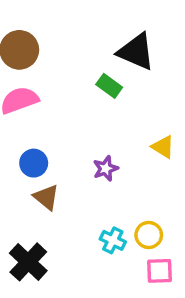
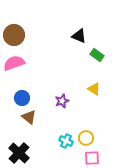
black triangle: (136, 52) -> (79, 36), size x0.7
green rectangle: (109, 86) -> (97, 55), moved

